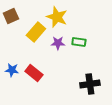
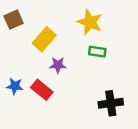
yellow star: (57, 17) -> (90, 22), moved
purple star: (58, 43) -> (58, 65), moved

